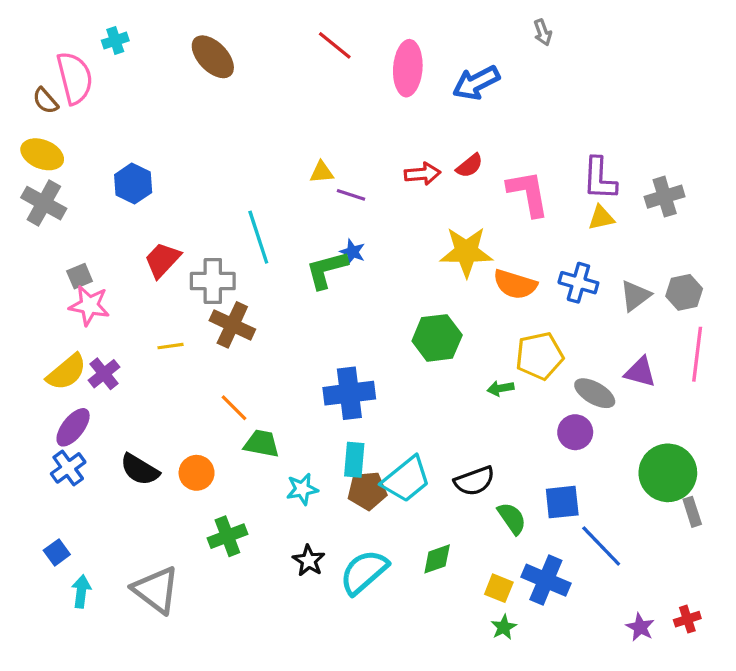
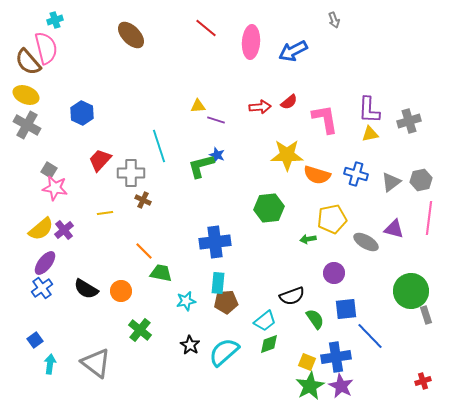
cyan cross: (115, 41) -> (55, 20), moved
brown semicircle: (45, 101) -> (28, 62), size x1.6
gray square: (80, 276) -> (49, 170), turned -35
brown cross: (232, 325) -> (143, 200), size x0.6
purple circle: (575, 432) -> (334, 273), moved
cyan trapezoid: (406, 479) -> (265, 321), moved, size x0.7
green cross: (227, 536) -> (140, 330), turned -30
blue cross: (546, 580) -> (336, 357), turned -32
green star: (504, 627) -> (310, 386), size x1.8
purple star: (640, 627) -> (341, 386), moved, size x1.4

